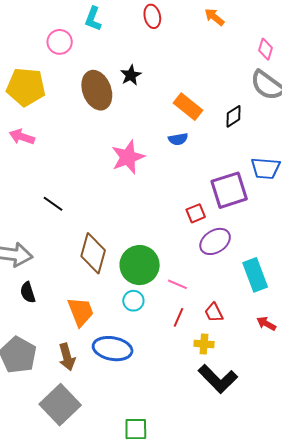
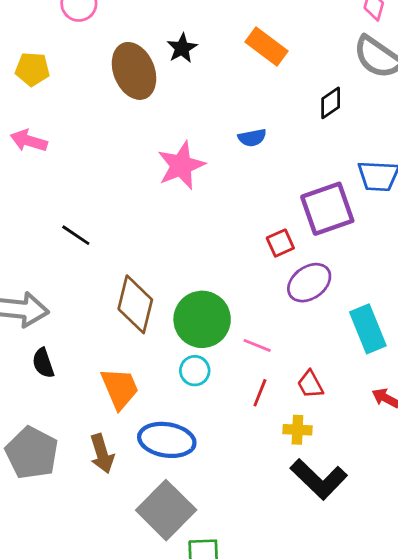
yellow pentagon: (26, 87) -> (32, 69), size x0.6
orange rectangle: (188, 107) -> (267, 46), moved
gray square: (60, 405) -> (166, 510), moved

